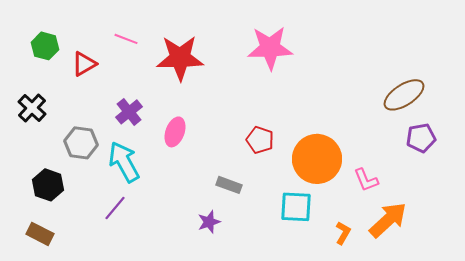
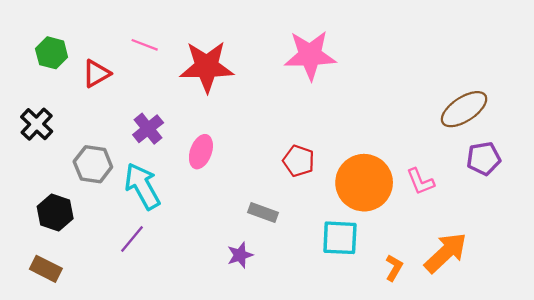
pink L-shape: (366, 180) -> (420, 182), moved

